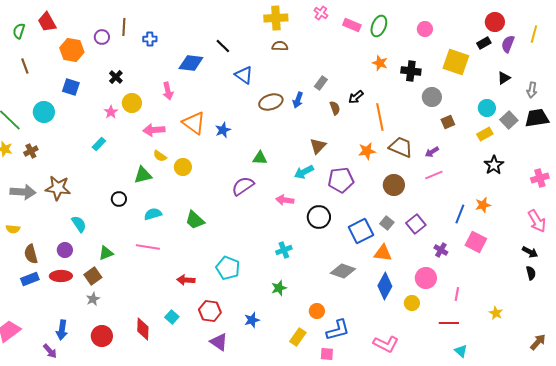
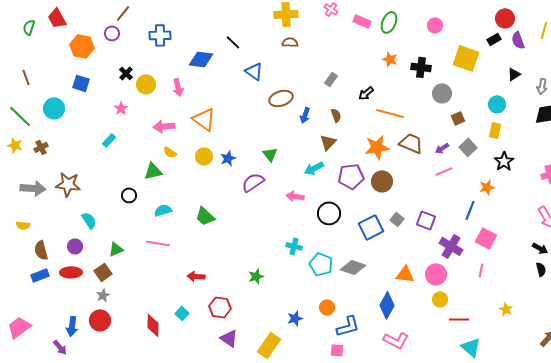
brown line: (124, 27) -> (123, 13), moved, turned 36
blue cross: (150, 39) -> (160, 35), size x1.5
purple semicircle: (508, 44) -> (518, 40), turned -42
brown line: (25, 66) -> (26, 77), moved
blue arrow: (298, 100) -> (305, 115), moved
yellow circle: (132, 103) -> (146, 84), moved
brown semicircle: (335, 108) -> (336, 115), moved
orange line: (380, 117) -> (390, 113), turned -64
gray square: (509, 120) -> (468, 147), moved
blue star: (223, 130) -> (228, 158), moved
yellow rectangle: (485, 134) -> (495, 130), turned -49
orange star: (367, 151) -> (377, 147), size x1.4
green triangle: (260, 158) -> (270, 154), turned 49
yellow circle: (183, 167) -> (204, 156), moved
brown circle: (394, 185) -> (382, 181), moved
orange star: (483, 205) -> (487, 187), moved
purple square: (416, 224) -> (426, 220), turned -30
cyan cross: (284, 250) -> (294, 246), turned 35
purple cross: (441, 250) -> (451, 246), size x1.6
orange triangle: (383, 253) -> (405, 274), moved
cyan pentagon: (228, 268) -> (321, 264), moved
blue diamond: (385, 286) -> (387, 305), moved
green star: (279, 288) -> (256, 276), moved
pink line: (457, 294) -> (481, 270), moved
yellow circle: (412, 303) -> (440, 299), moved
blue star: (252, 320) -> (295, 318), moved
red circle: (102, 336) -> (100, 320), moved
yellow rectangle: (298, 337) -> (269, 345), moved, size x1.4
cyan triangle: (461, 351) -> (471, 347), size x1.5

